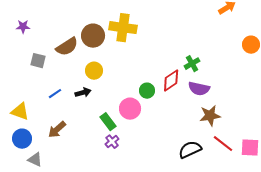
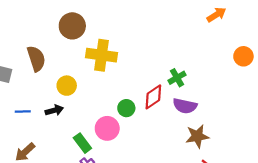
yellow cross: (123, 28) -> (102, 55), moved
brown circle: (93, 36) -> (72, 26), moved
brown semicircle: (67, 47) -> (36, 59), turned -75
blue line: (55, 94) -> (23, 111), turned 32

